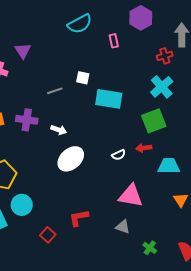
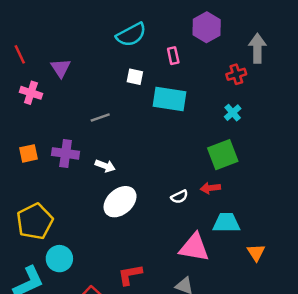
white square: (83, 78) -> (135, 77), moved
cyan cross: (162, 87) -> (233, 113), size x0.6
cyan rectangle: (109, 99) -> (170, 99), moved
cyan trapezoid: (169, 166) -> (226, 223), moved

